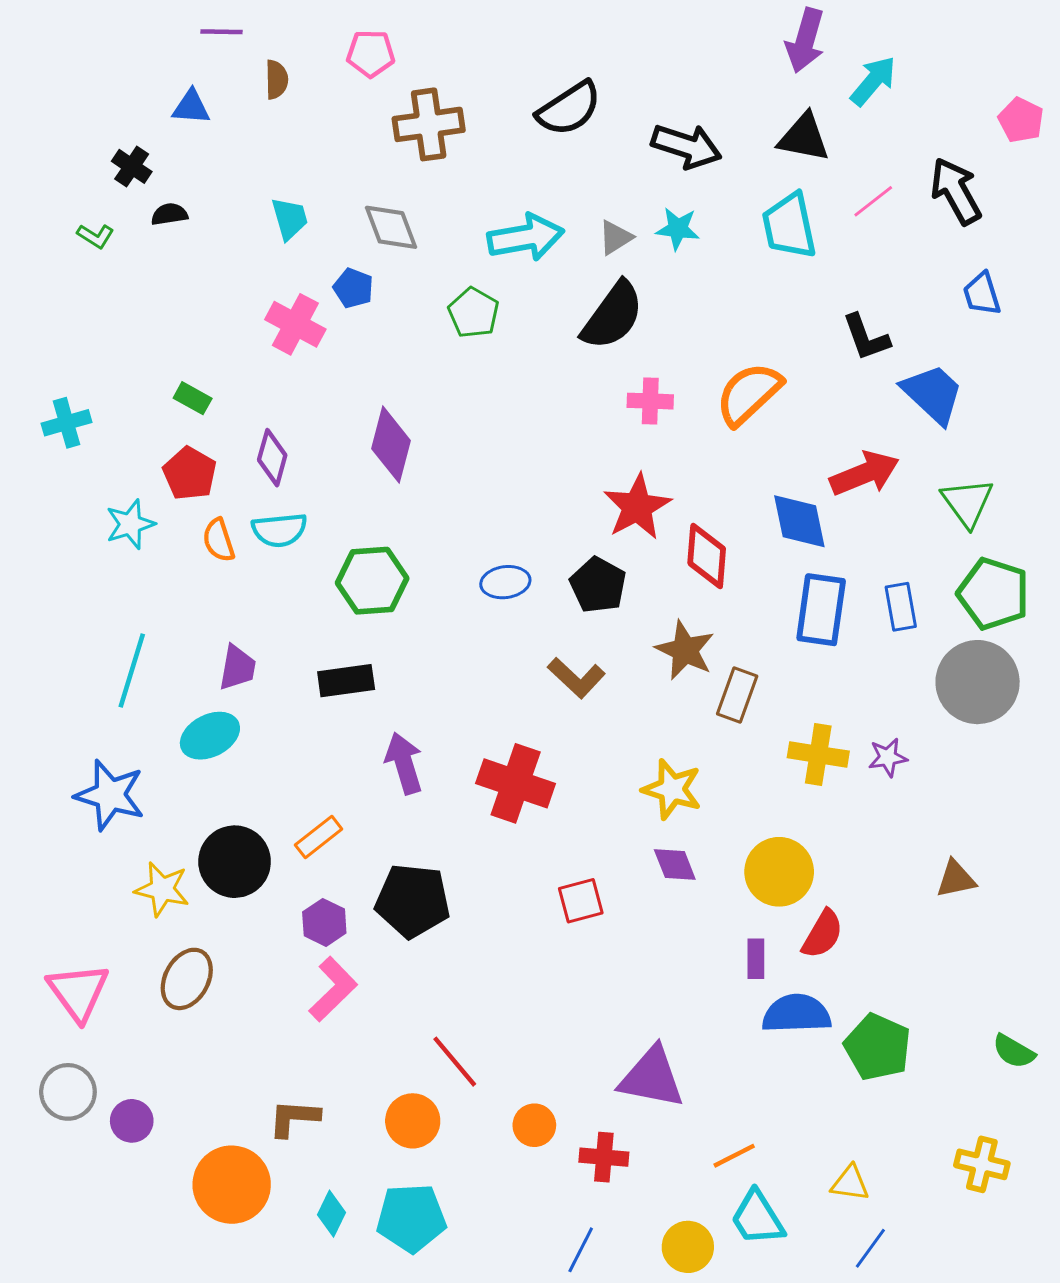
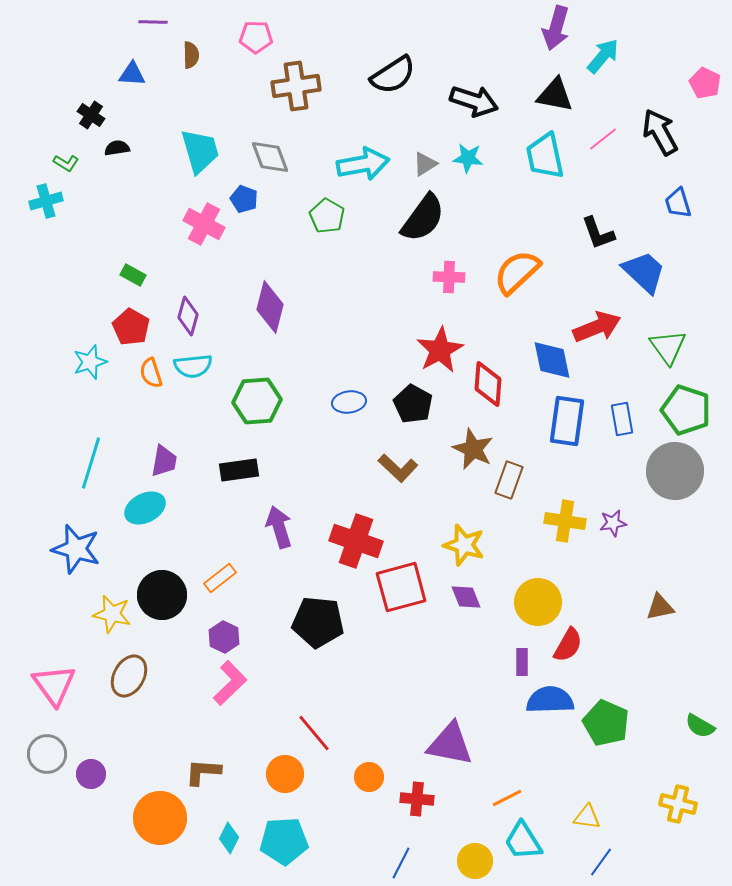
cyan trapezoid: (290, 219) -> (200, 151), size x1.5
cyan cross: (67, 423) -> (46, 201), moved
black pentagon: (413, 901) -> (318, 622), moved
red square: (581, 901) -> (401, 587), moved, size x1.6

